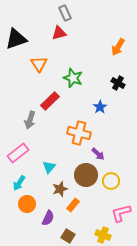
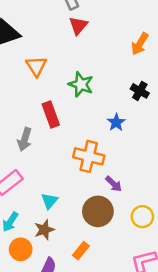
red triangle: (59, 33) -> (78, 26), moved, turned -35
red rectangle: (50, 101) -> (51, 115), turned -66
yellow circle: (111, 181) -> (142, 217), moved
brown star: (60, 189) -> (44, 230), moved

